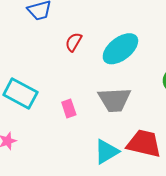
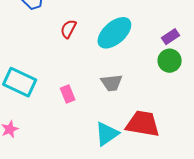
gray trapezoid: (114, 100) -> (112, 83), size x0.7

